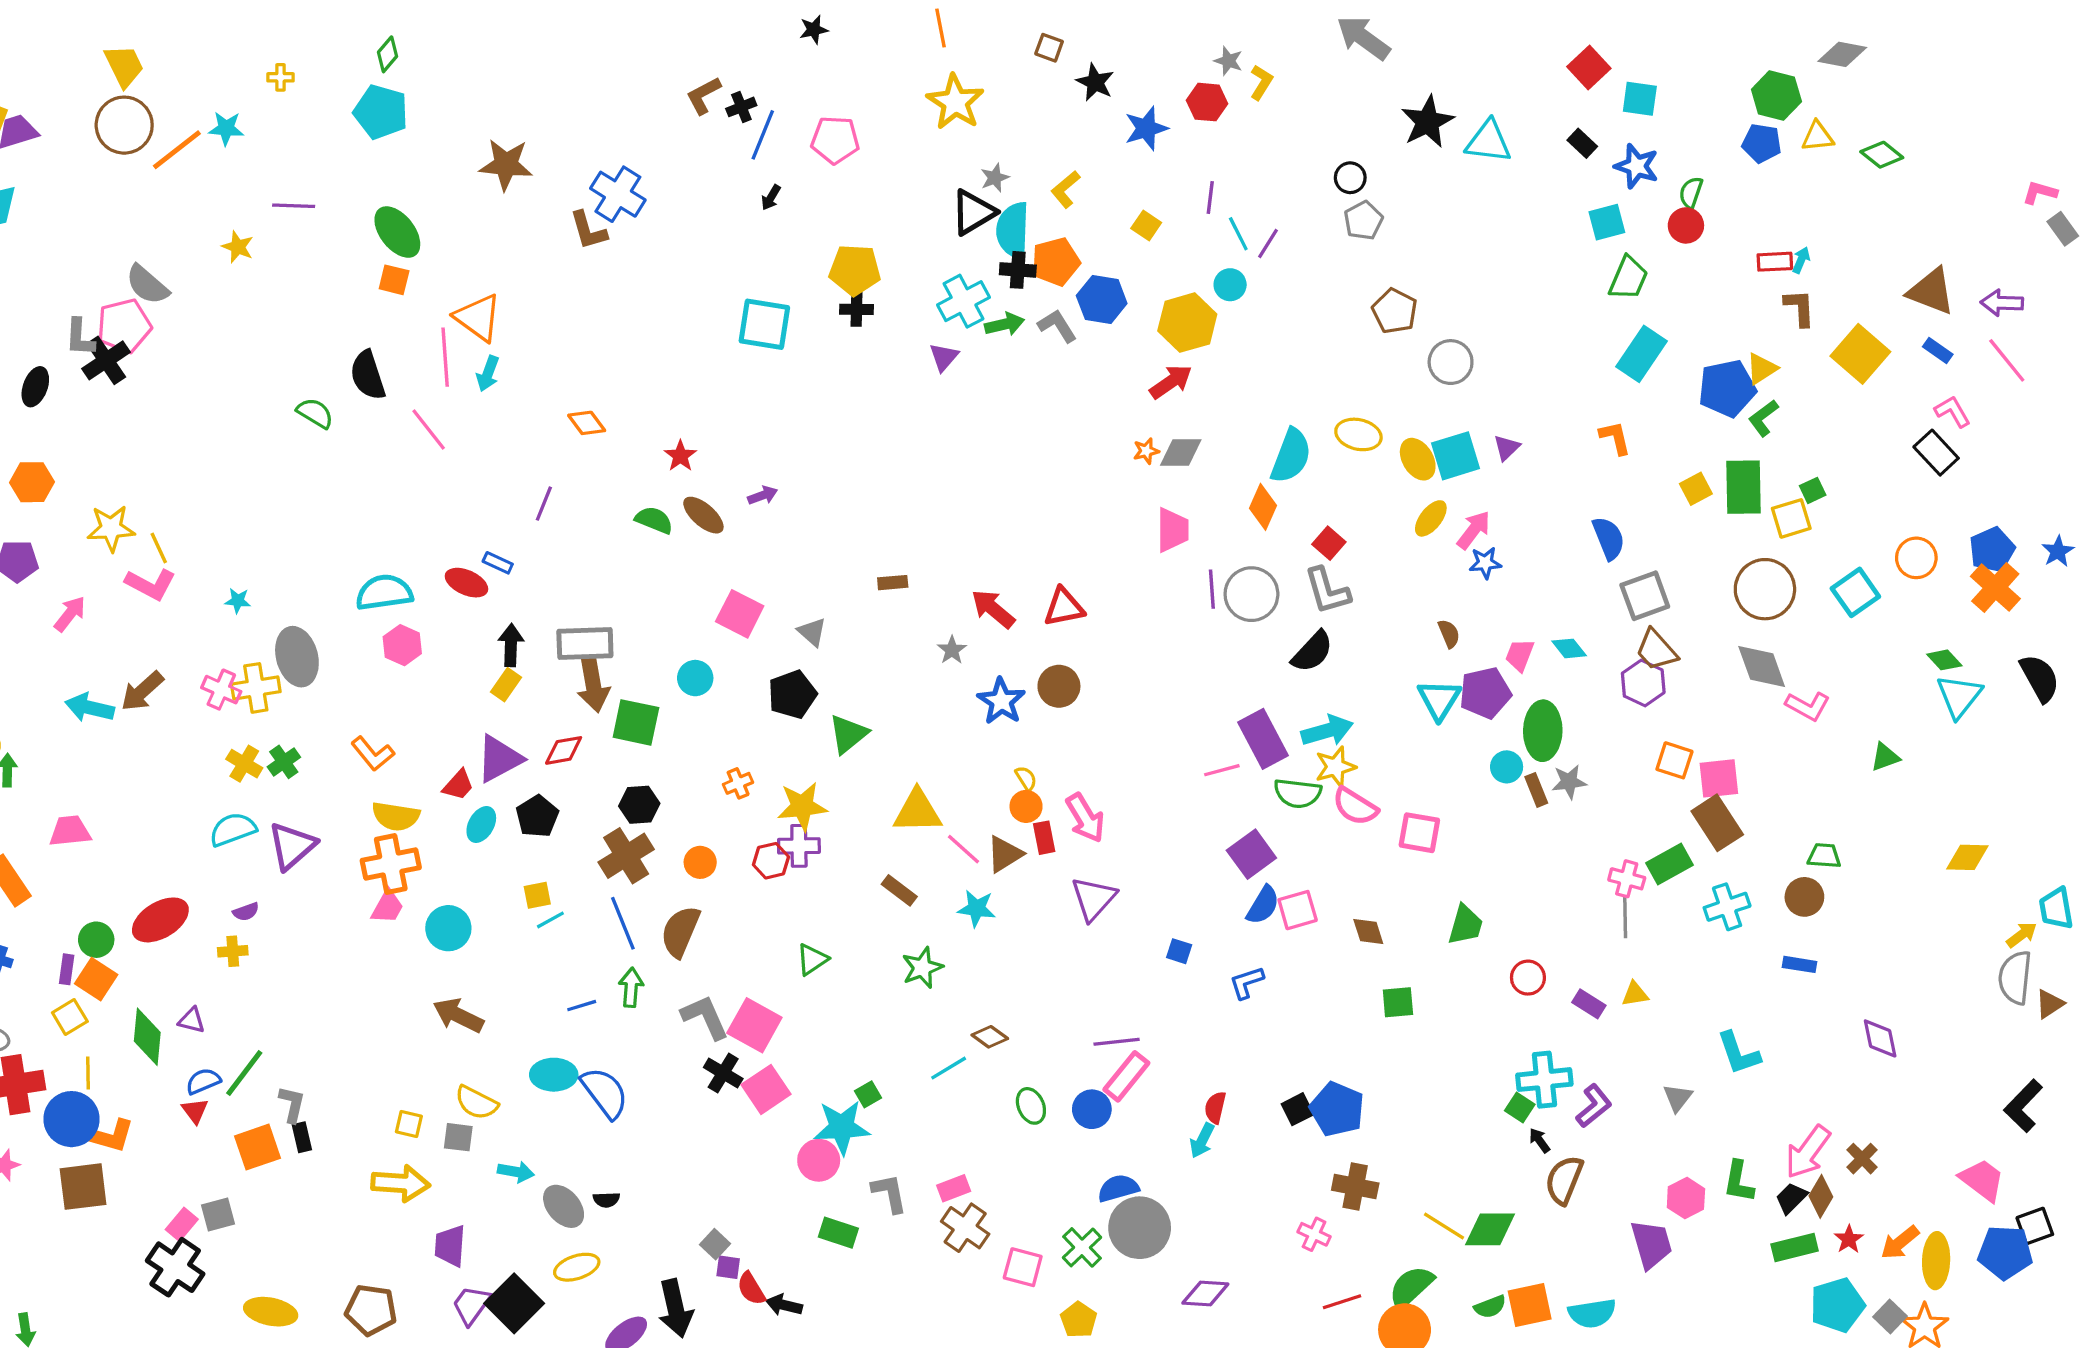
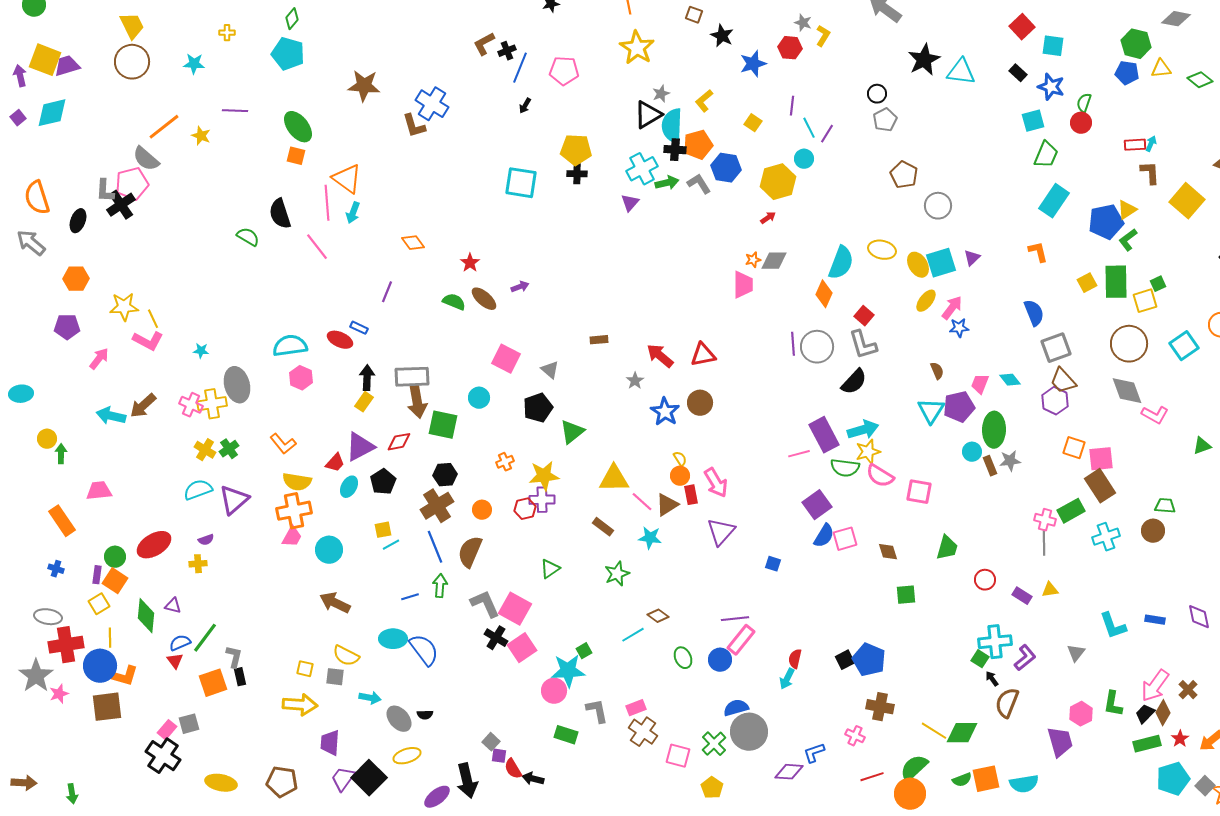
orange line: (177, 150) -> (164, 127), moved
red arrow: (1171, 382) -> (768, 218), size x0.6
pink trapezoid: (1172, 530) -> (743, 285), moved
blue rectangle: (1799, 964) -> (1155, 620), moved
blue L-shape: (1247, 982) -> (814, 753), moved

